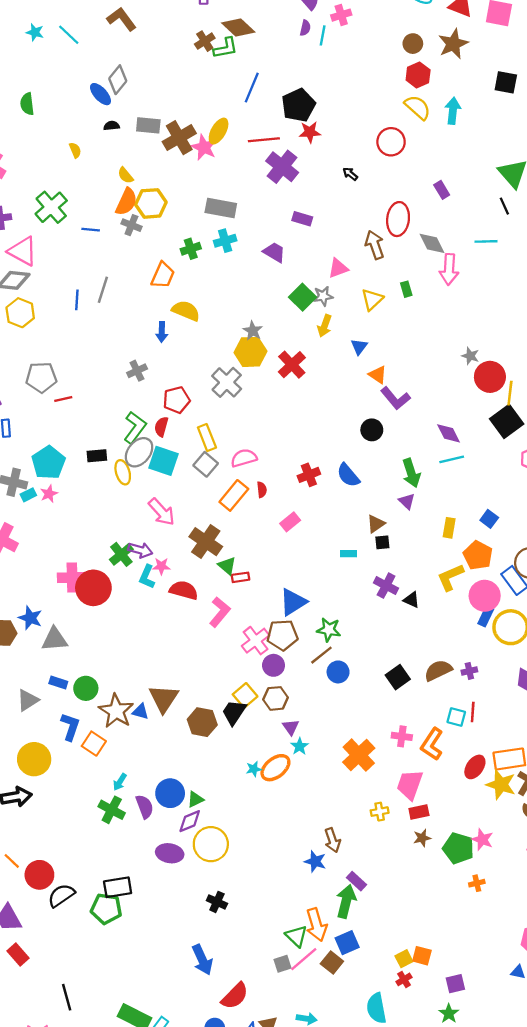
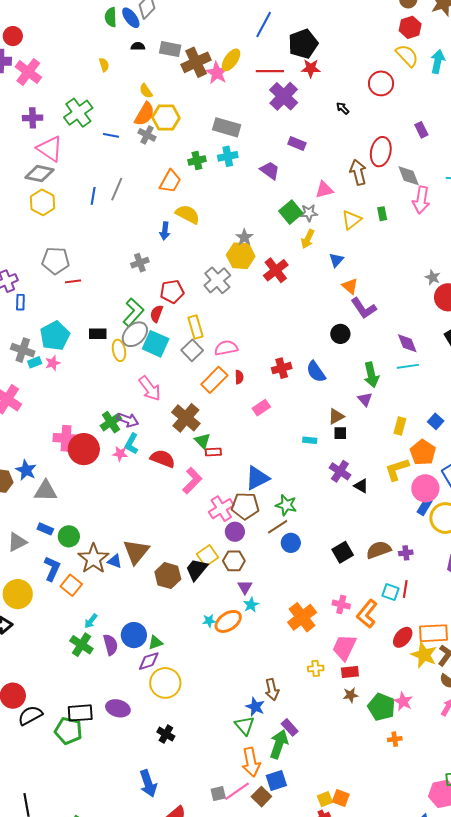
green semicircle: (27, 104) -> (111, 17), moved
pink star: (161, 566) -> (120, 454), moved
purple ellipse: (170, 853) -> (118, 708), moved
green triangle: (296, 936) -> (244, 726), moved

